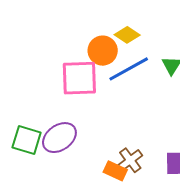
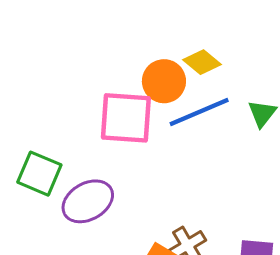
green square: (27, 140) -> (39, 174), moved

